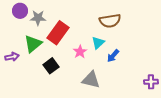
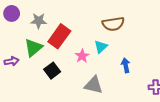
purple circle: (20, 11) -> (12, 13), moved
blue arrow: (113, 56) -> (126, 65), moved, turned 128

